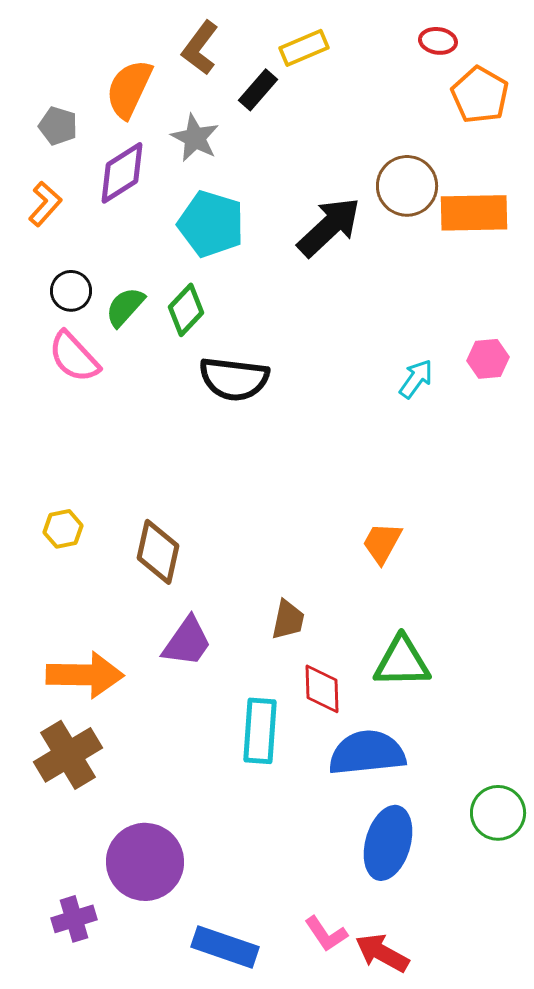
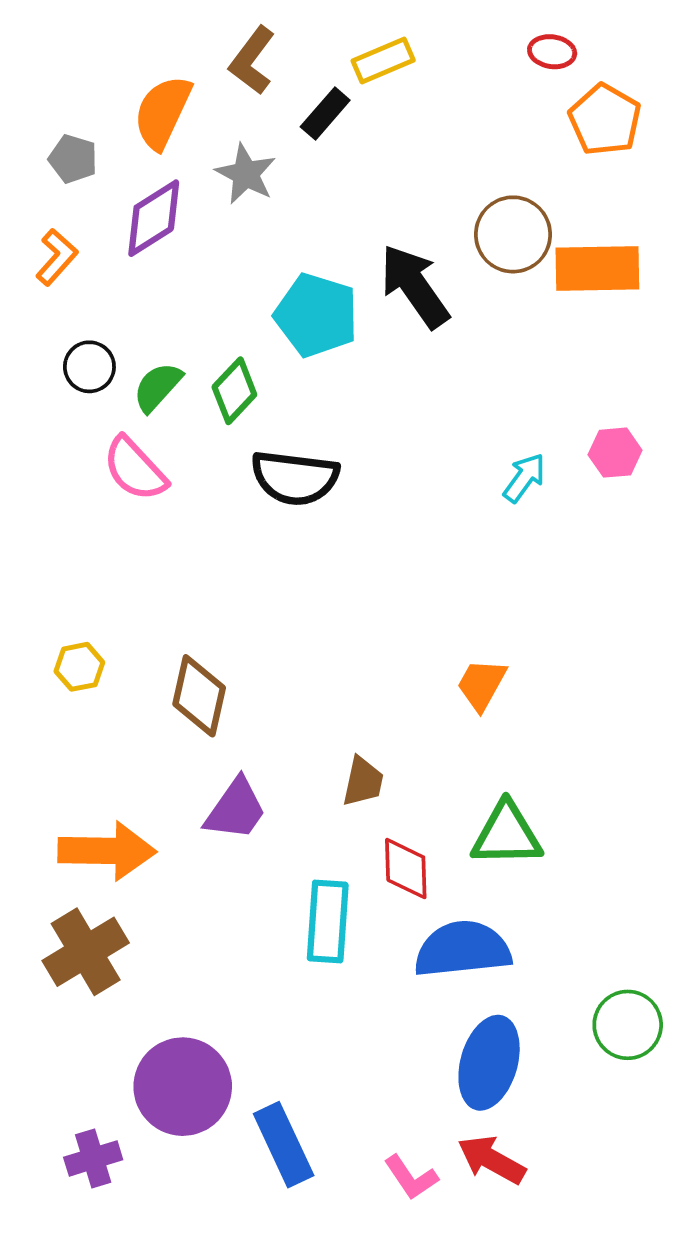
cyan pentagon: (211, 224) -> (316, 315), moved
black arrow: (329, 227) -> (415, 286), turned -82
pink semicircle: (74, 357) -> (135, 469), moved
blue rectangle: (225, 947) -> (284, 1145), moved, turned 46
red arrow: (382, 953) -> (492, 1160), moved

